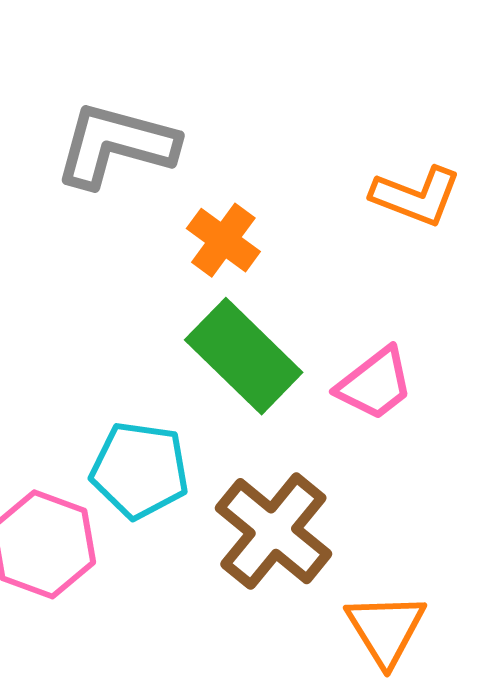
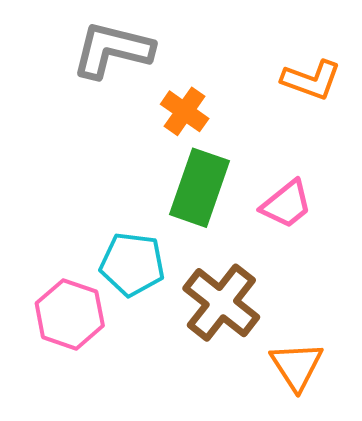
green rectangle: (244, 356) -> (199, 188), turned 66

